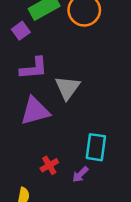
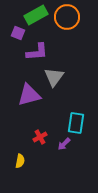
purple square: (21, 31) -> (18, 33), turned -32
purple L-shape: (34, 68) -> (37, 52), moved

